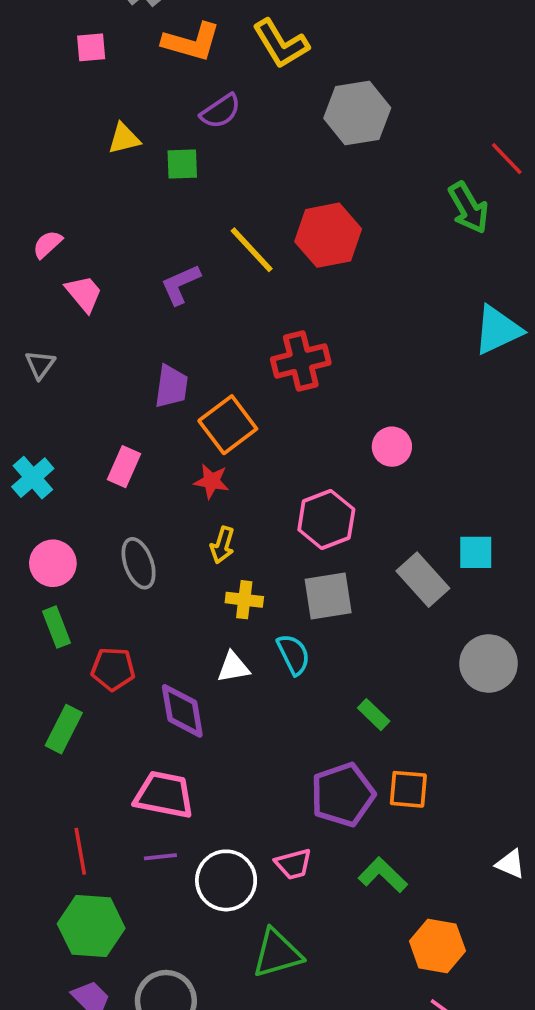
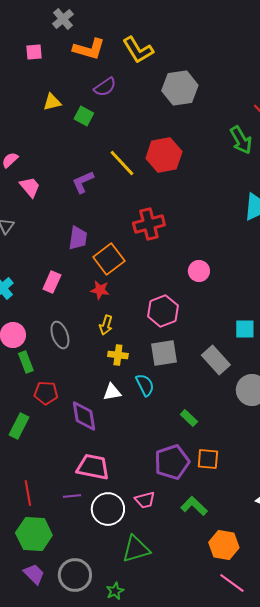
green square: (182, 164) -> (84, 116), turned 30
gray rectangle: (423, 580) -> (216, 360), moved
green rectangle: (57, 627) -> (26, 362), moved
pink trapezoid: (164, 795) -> (93, 467), moved

